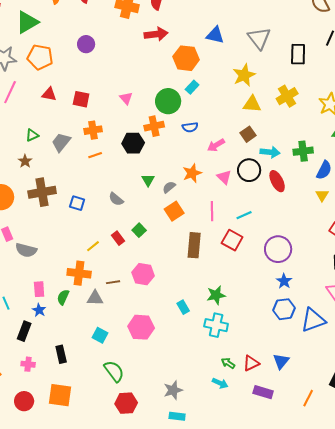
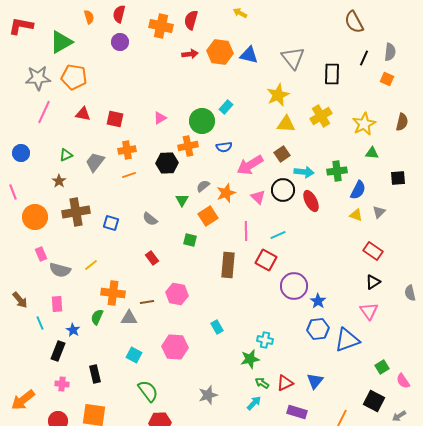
red arrow: (156, 34) -> (190, 54), size x0.7
purple circle: (86, 44) -> (120, 42), moved
orange hexagon: (186, 58) -> (220, 52), moved
pink triangle: (126, 98) -> (160, 118), turned 40
pink arrow: (216, 145) -> (250, 165), size x1.5
gray semicircle: (169, 187) -> (203, 186), moved
yellow triangle: (322, 195) -> (356, 215), turned -40
orange square: (174, 211) -> (208, 216), moved
green square: (139, 230) -> (190, 240), moved, turned -32
yellow line: (93, 246) -> (91, 265), moved
purple circle: (278, 249) -> (294, 286), moved
pink rectangle: (39, 289) -> (57, 304), moved
green star: (216, 295) -> (250, 359), moved
cyan cross: (216, 325) -> (265, 340), moved, size x0.7
cyan arrow: (220, 383) -> (254, 403), turned -70
gray star: (173, 390) -> (208, 395), moved

